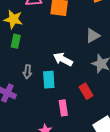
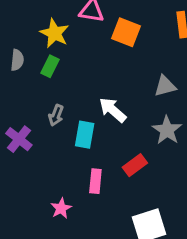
red rectangle: (86, 91) -> (135, 165), turned 70

